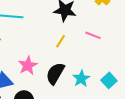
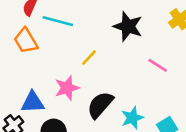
yellow line: (61, 41) -> (89, 58), moved

